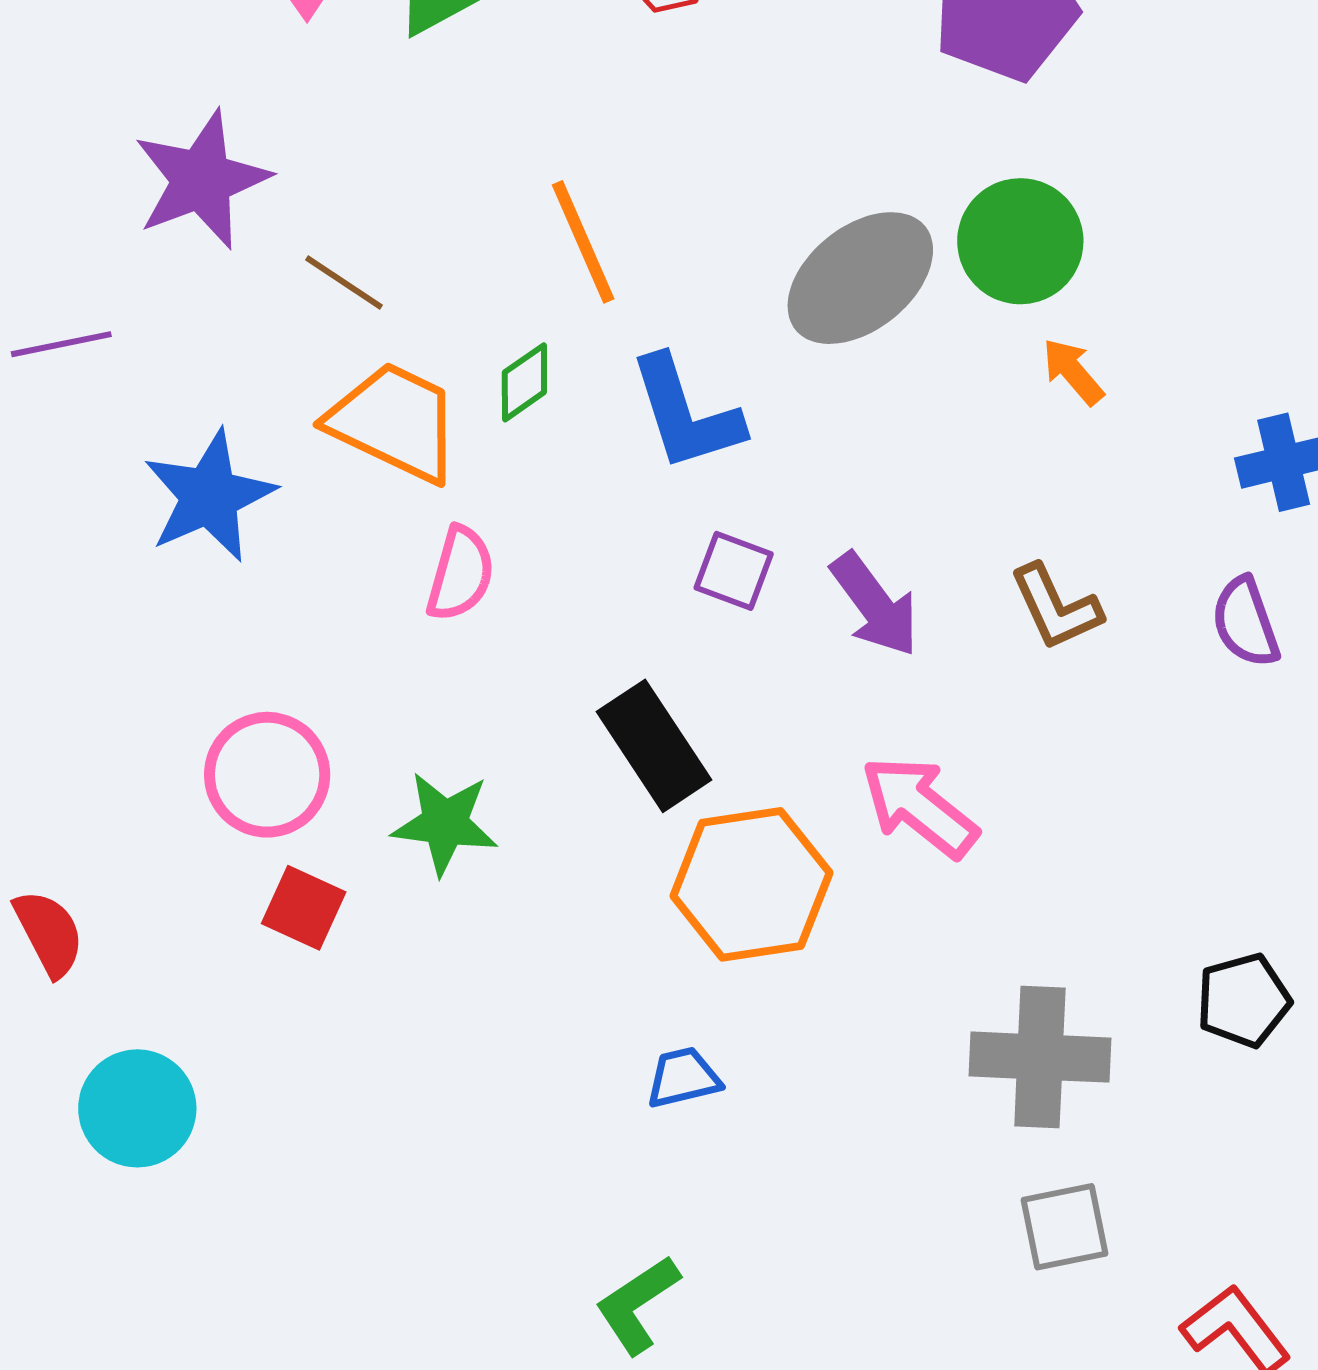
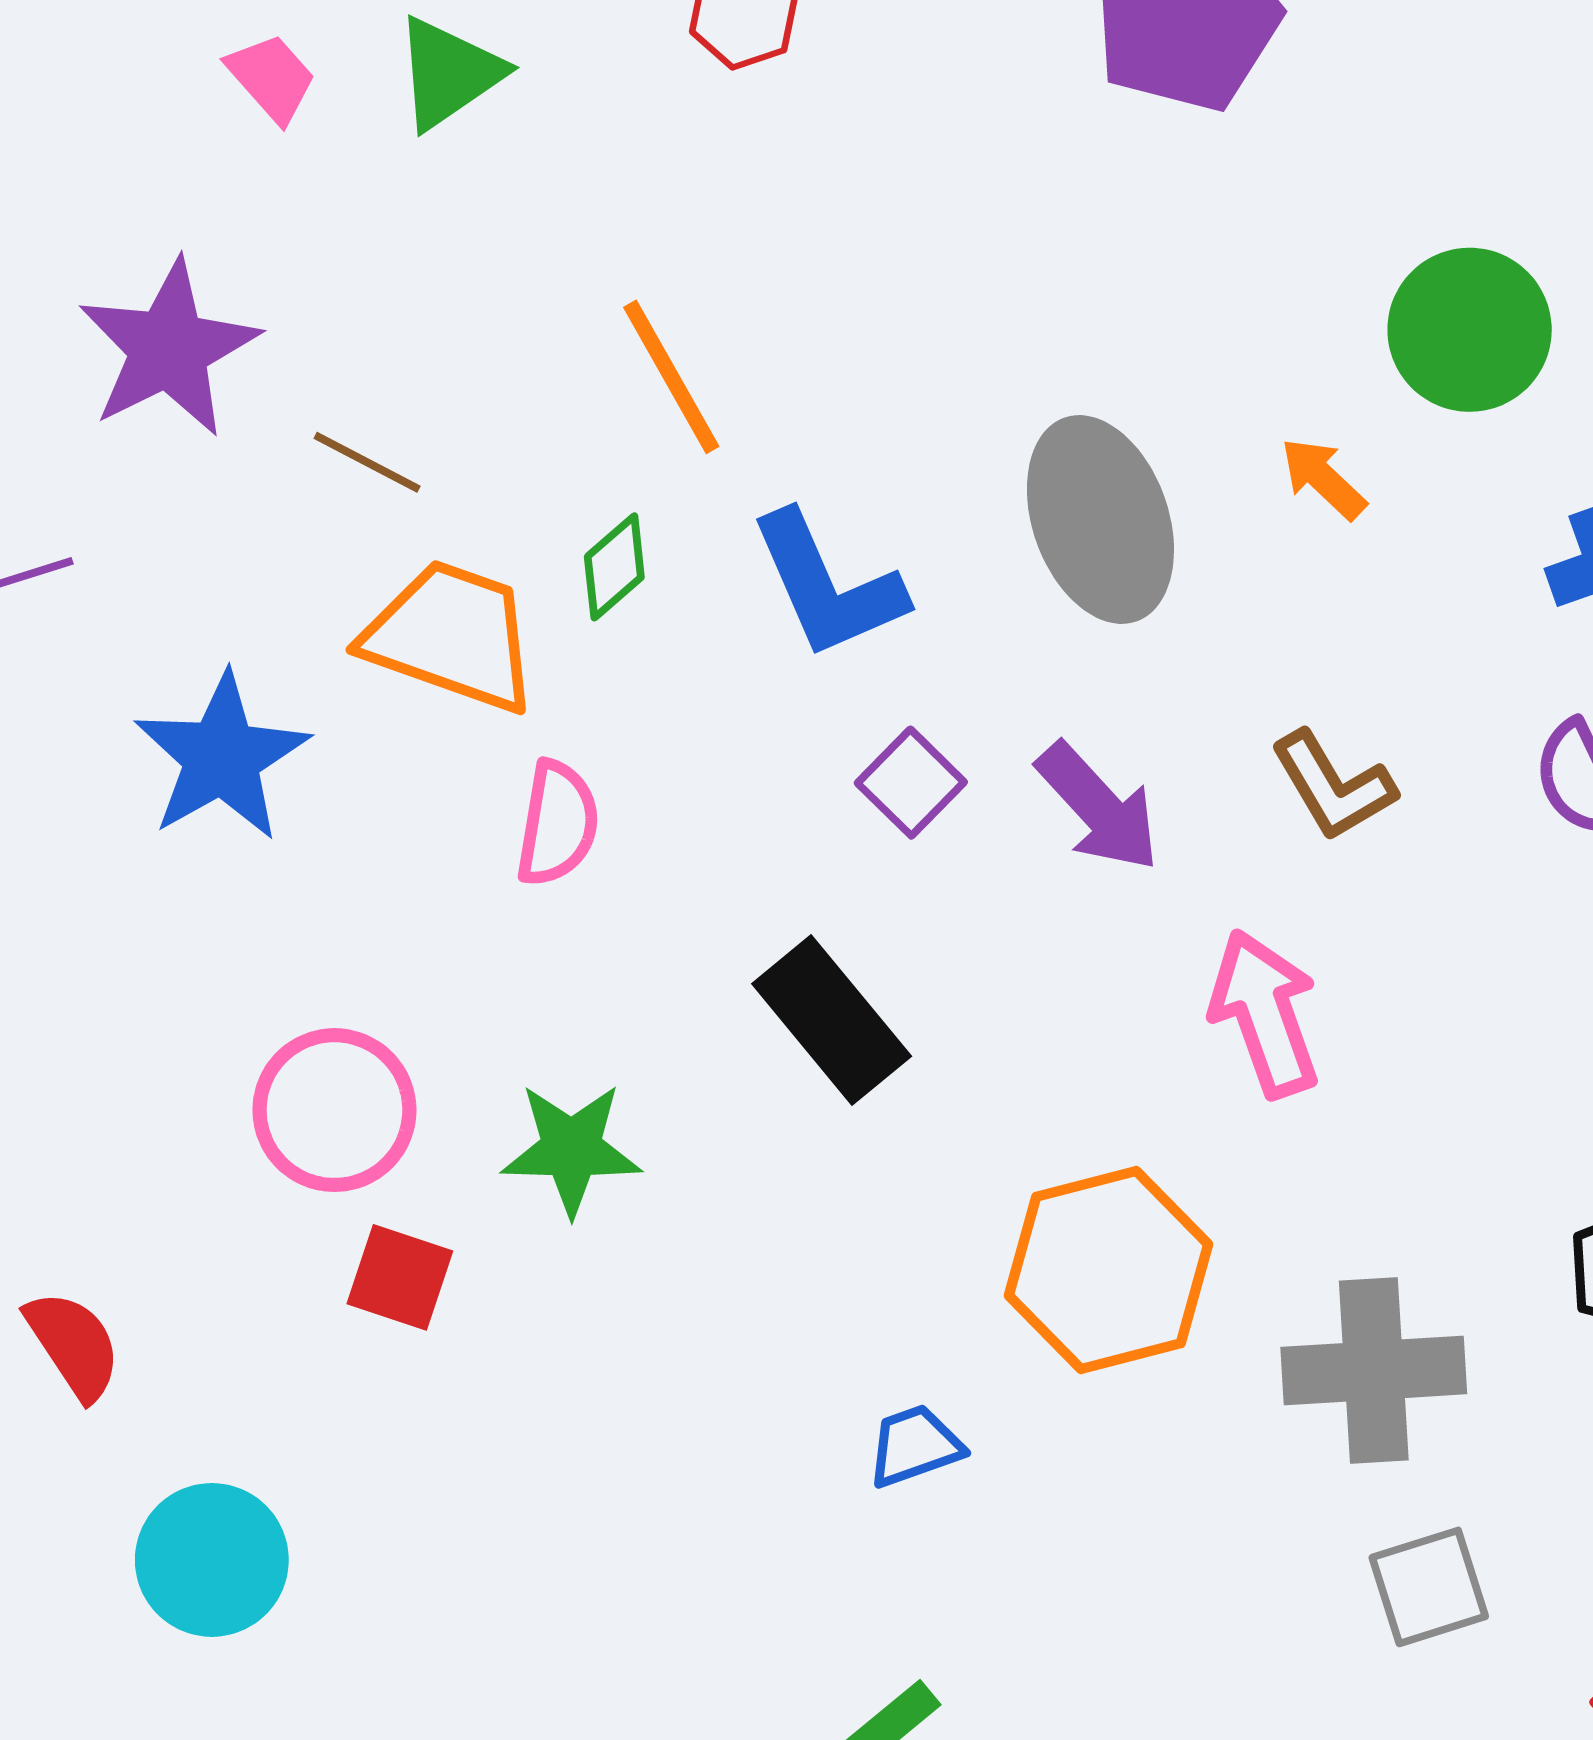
green circle: (1020, 241) -> (1470, 330), moved
gray ellipse: (860, 278) -> (1100, 519), moved, turned -65
purple square: (734, 571) -> (911, 783), turned 30
pink arrow: (919, 807) -> (1265, 1013), moved, turned 38
orange hexagon: (751, 884) -> (1109, 1270), moved

